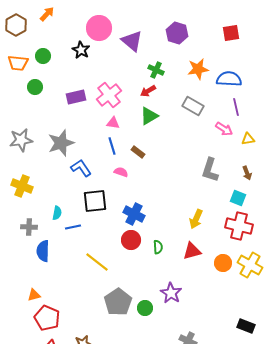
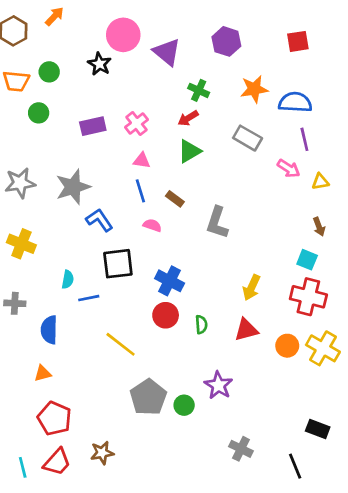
pink cross: (109, 95) -> (136, 123), size x0.7
gray L-shape: (210, 170) -> (217, 223), moved
gray cross: (29, 227) -> (15, 303), moved
orange triangle: (34, 295) -> (43, 373), moved

